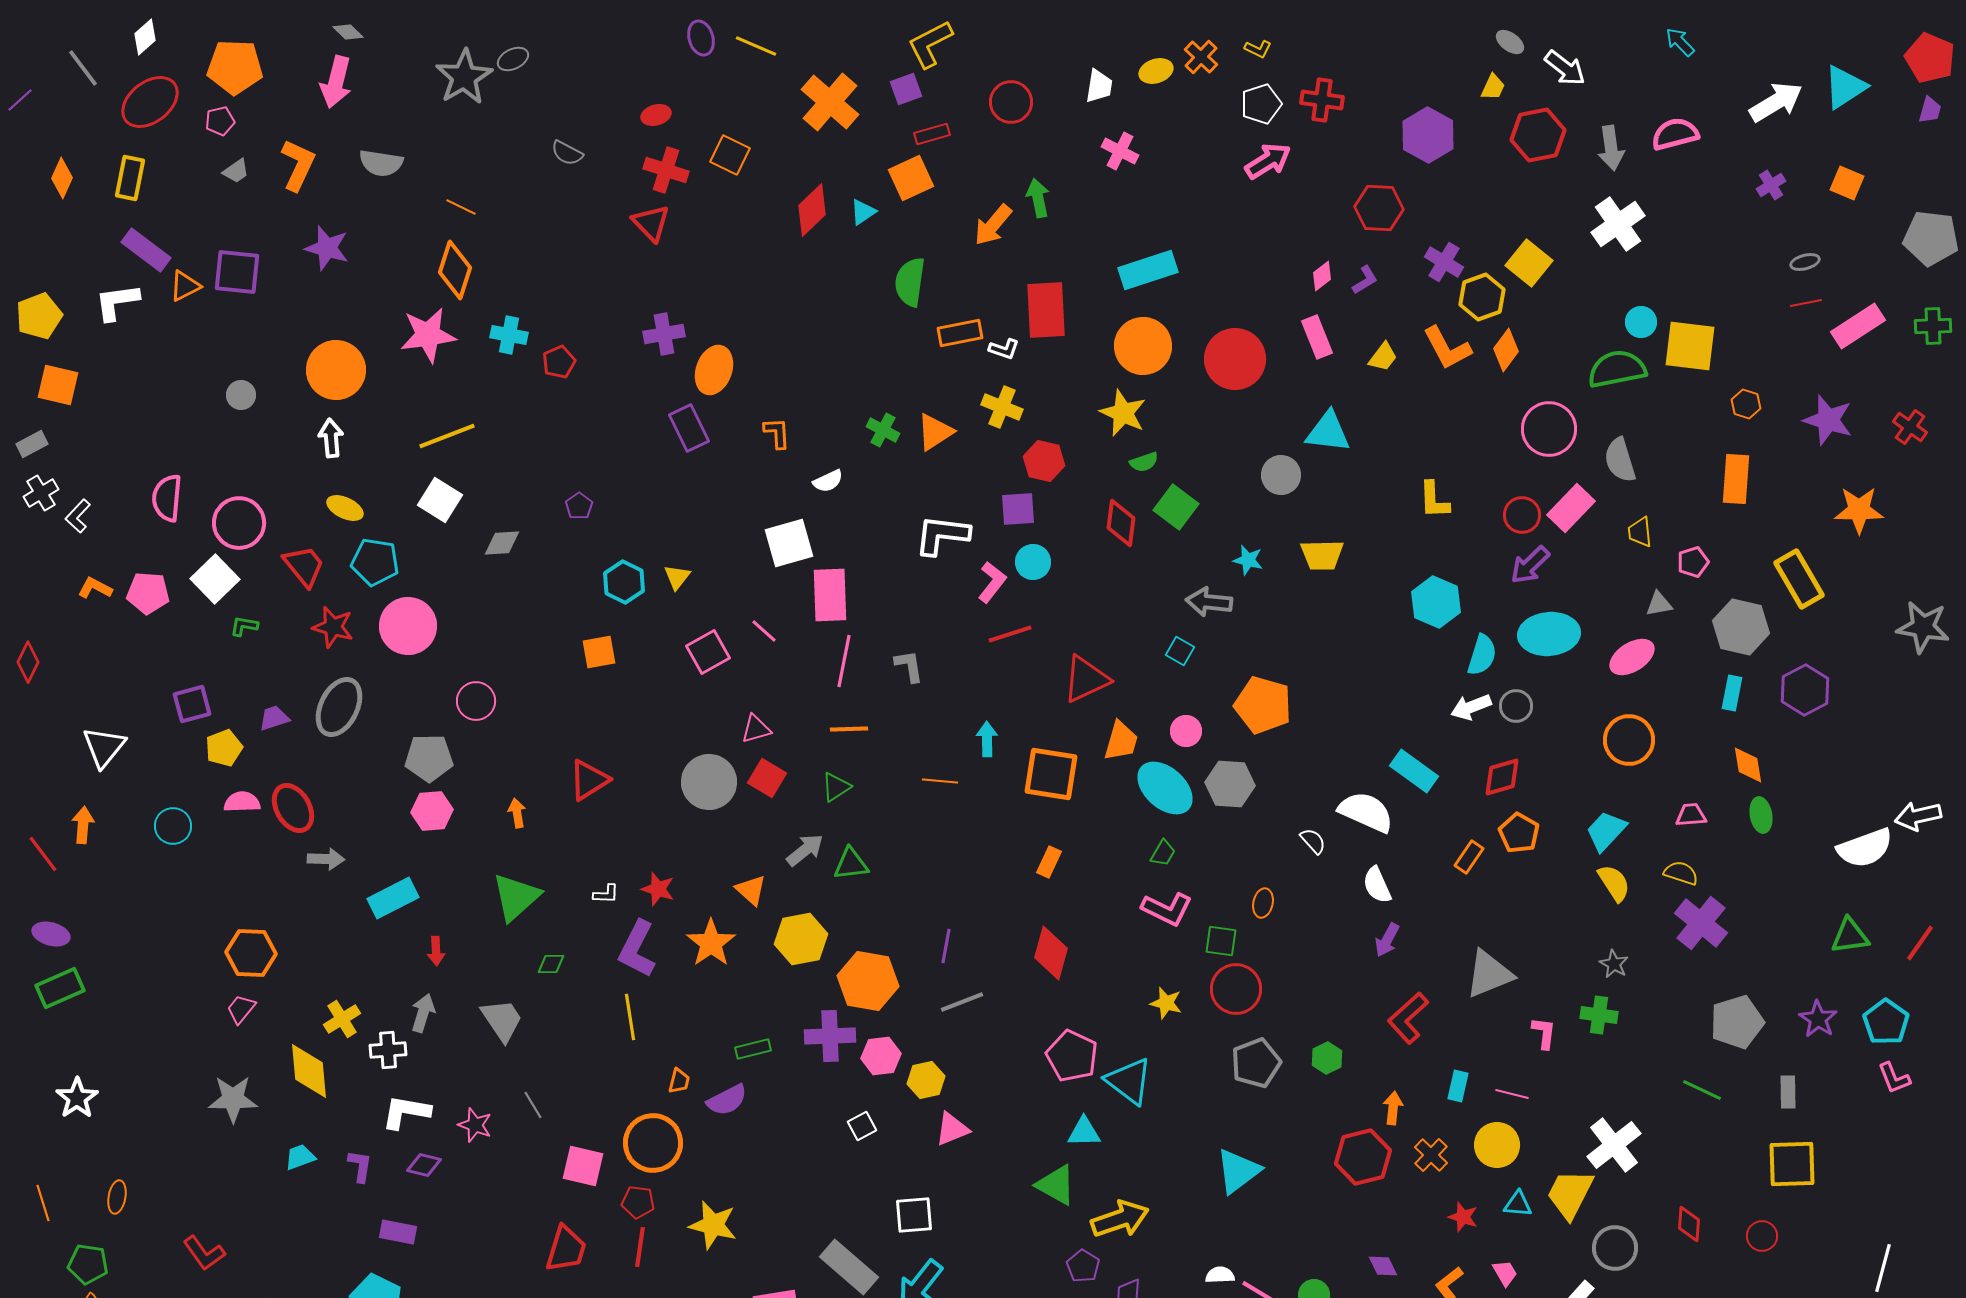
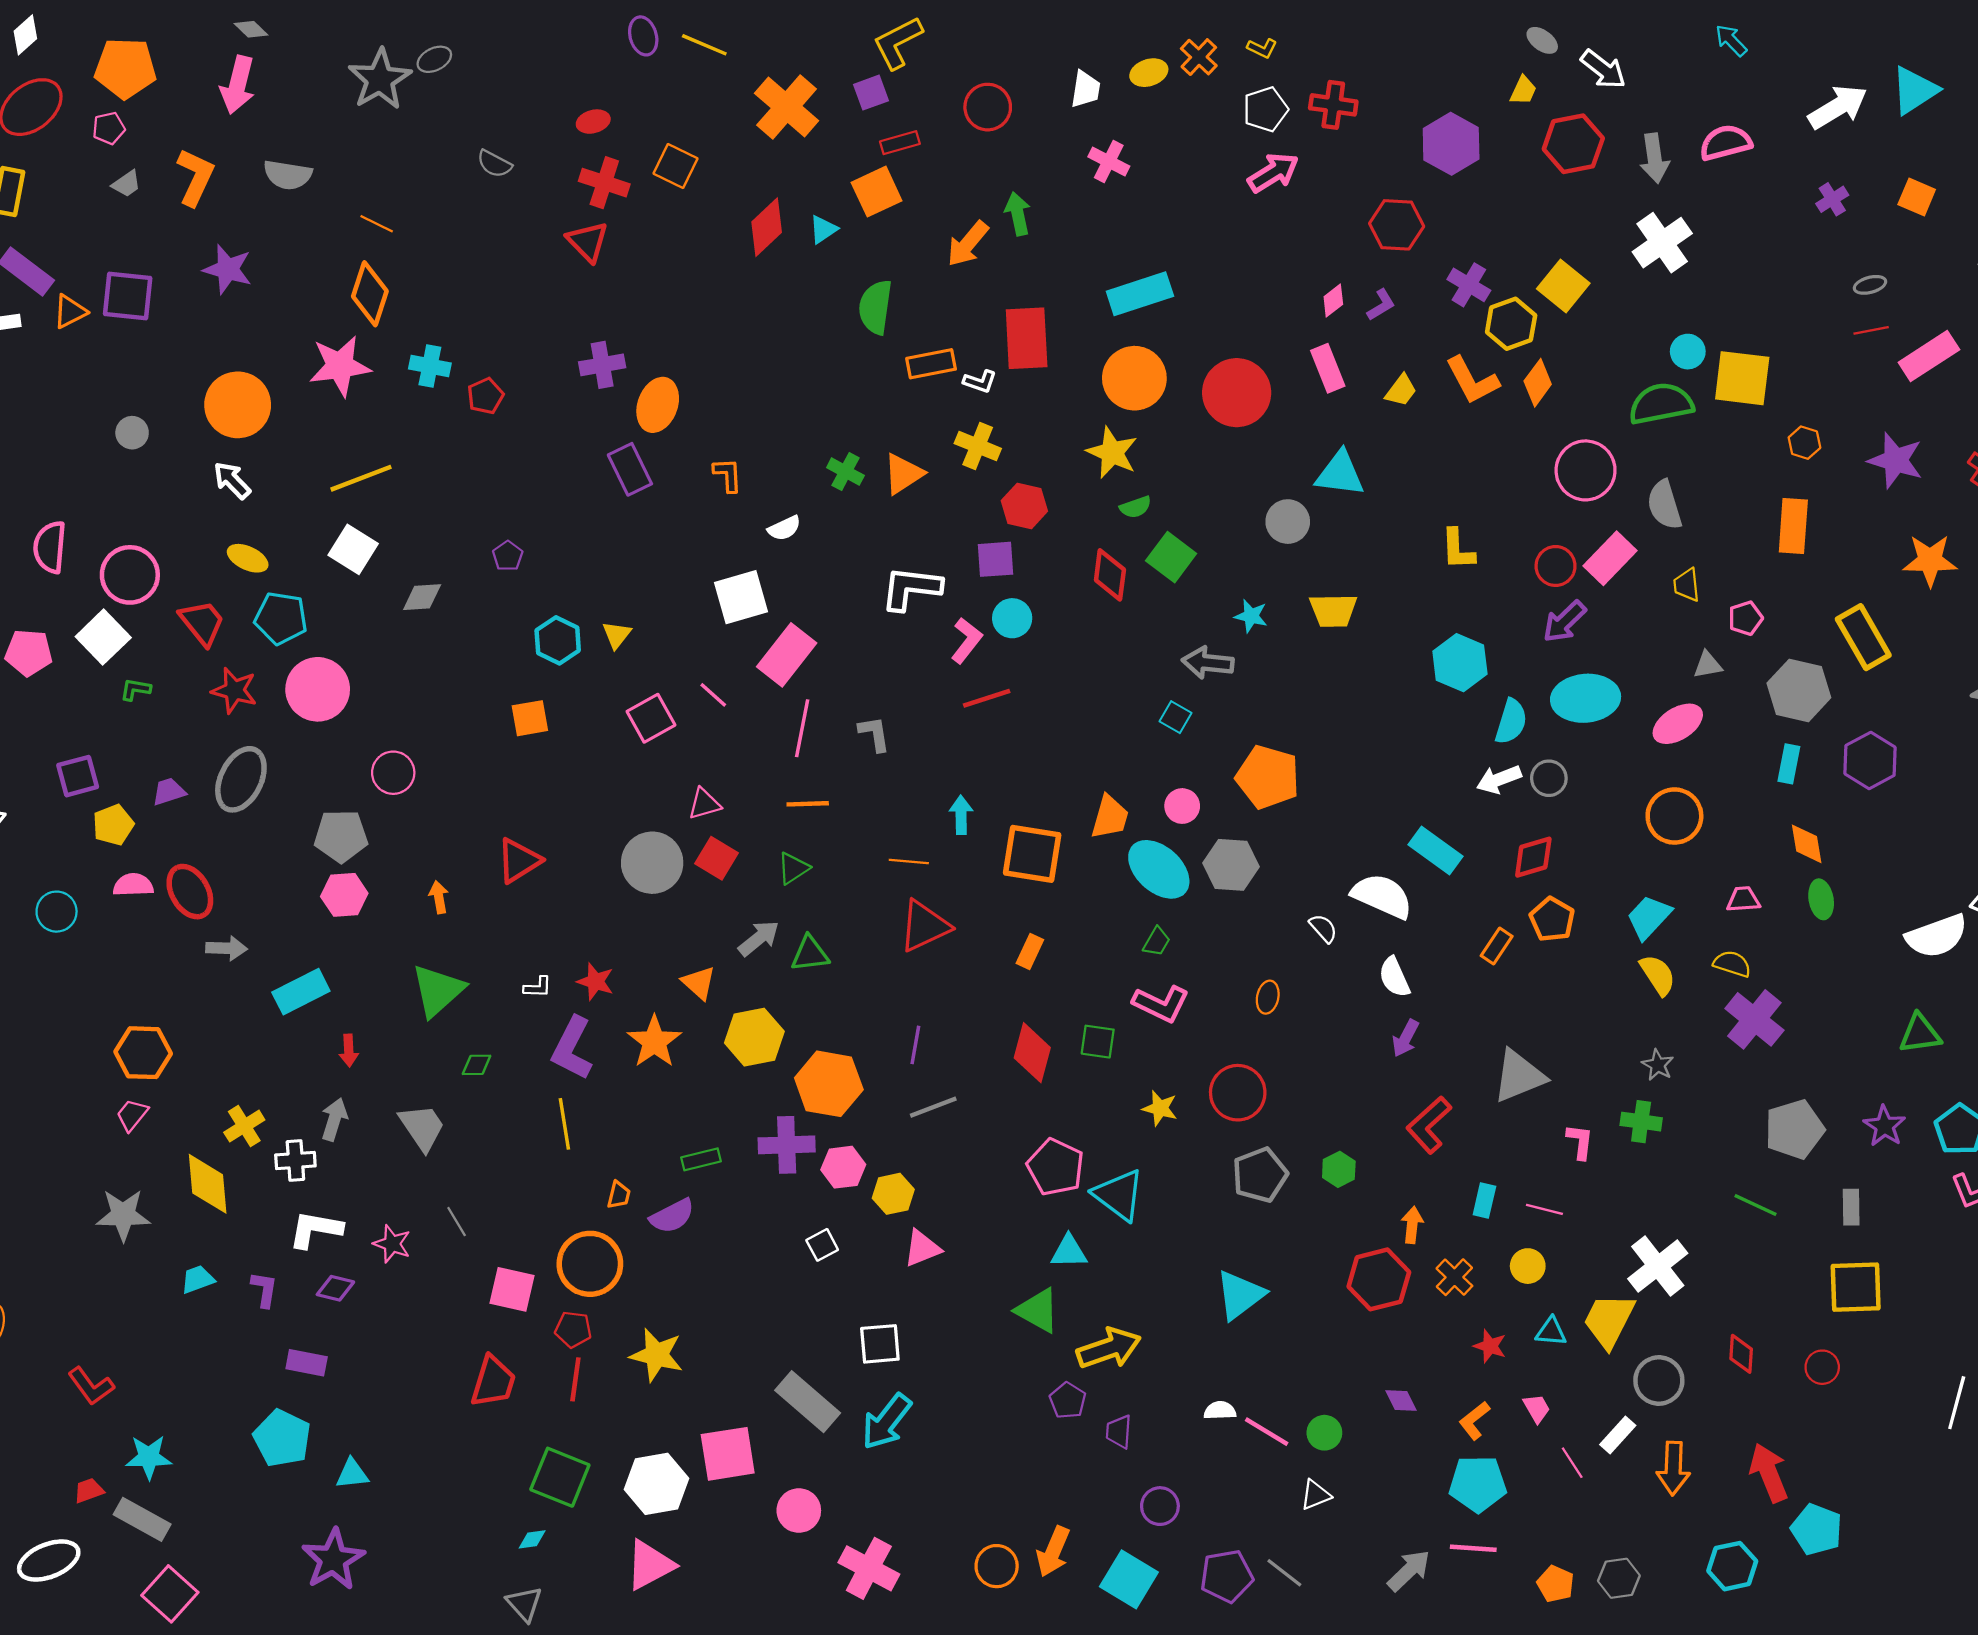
white arrow: (331, 438) -> (232, 480), turned -39
pink rectangle: (830, 595) -> (787, 655), turned 40
red triangle: (1086, 679) -> (924, 926), moved
green square: (1221, 941) -> (1098, 1042), moved
yellow circle: (1497, 1145) -> (1528, 1266), size x0.7

